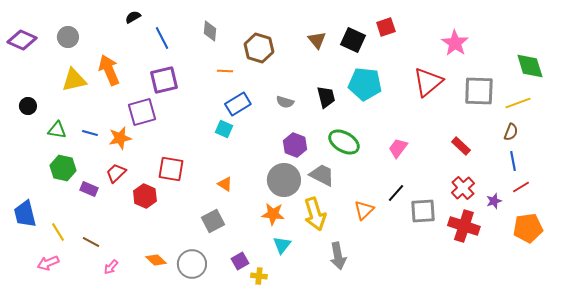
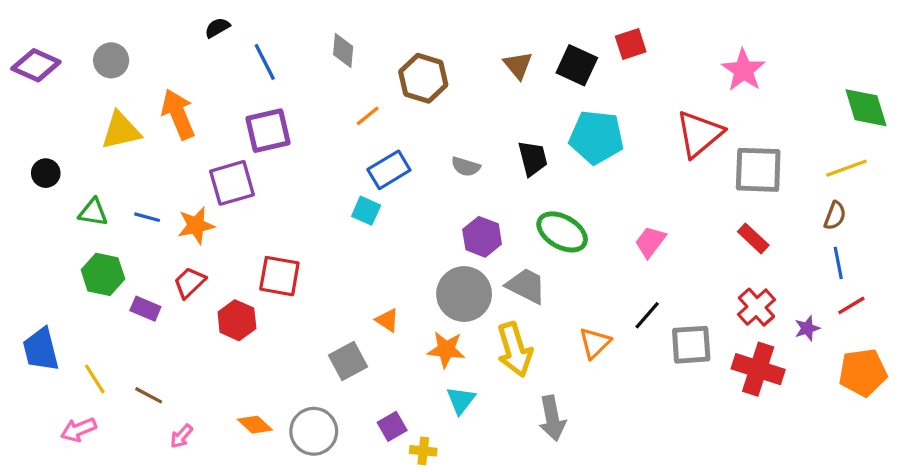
orange line: (225, 71) -> (368, 116), turned -42
gray square: (479, 91) -> (758, 170), moved
orange triangle: (225, 184) -> (387, 320), moved

